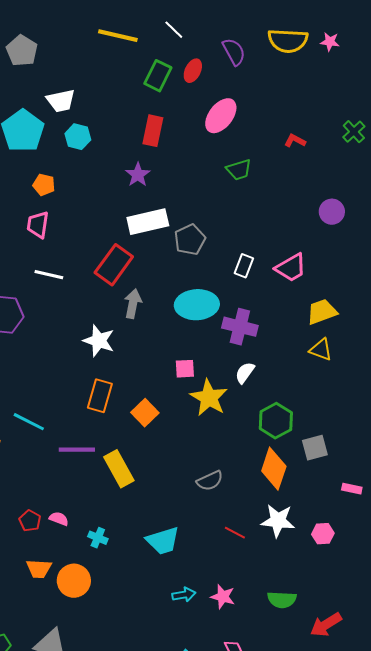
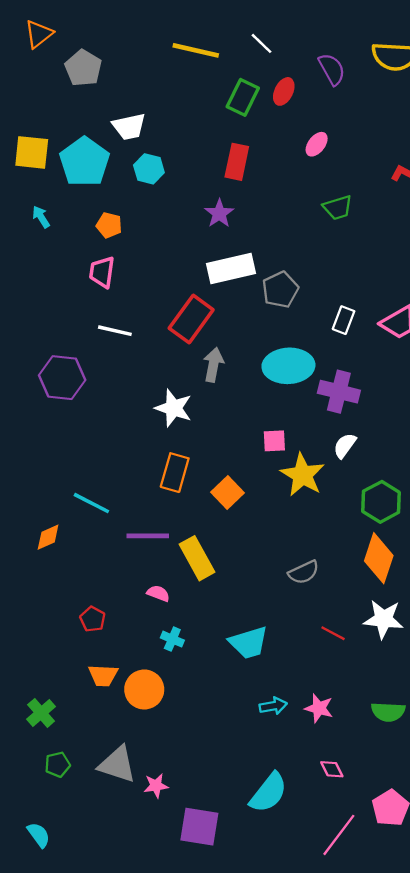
pink ellipse: (221, 116) -> (317, 144), size x0.6
pink semicircle: (59, 519) -> (158, 593), moved

